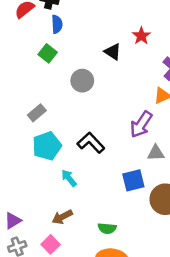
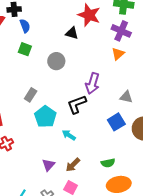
red star: (141, 36) -> (89, 15), size x1.6
purple arrow: (141, 124) -> (93, 83), moved
black L-shape: (91, 143) -> (77, 104), turned -50
gray triangle: (156, 153) -> (126, 97), turned 32
purple triangle: (13, 221) -> (48, 165), moved

